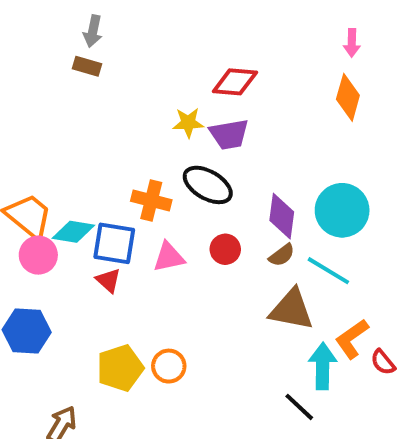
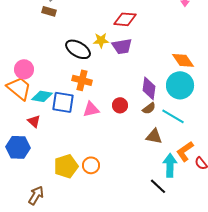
orange diamond: (348, 97) -> (183, 60), moved, turned -50
black ellipse: (208, 185) -> (78, 49), moved
pink circle: (38, 255) -> (24, 69), moved
red triangle: (108, 280) -> (34, 121), moved
brown triangle: (291, 310) -> (154, 136), size x0.7

